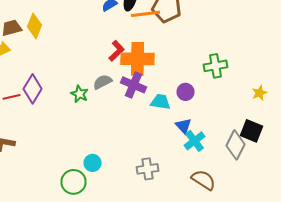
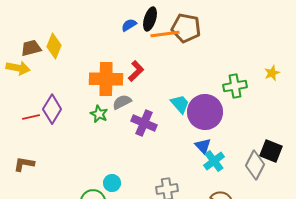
orange cross: (138, 59) -> (106, 79), moved
purple cross: (134, 85) -> (144, 123), moved
purple circle: (186, 92) -> (205, 112), size x2.0
yellow star: (260, 93) -> (272, 73), moved
cyan trapezoid: (160, 102) -> (180, 104), moved, turned 40

